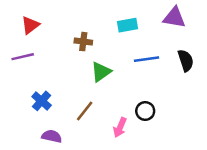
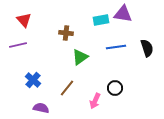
purple triangle: (174, 18) -> (123, 14), moved
red triangle: (30, 25) -> (24, 20), turned -35

